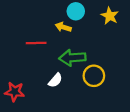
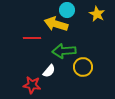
yellow arrow: (63, 27) -> (56, 24), size x1.6
red star: (15, 92) -> (32, 85), moved

